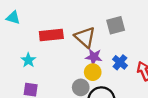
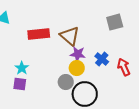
gray square: (116, 25) -> (115, 22), moved
cyan star: (28, 60) -> (22, 68), moved

